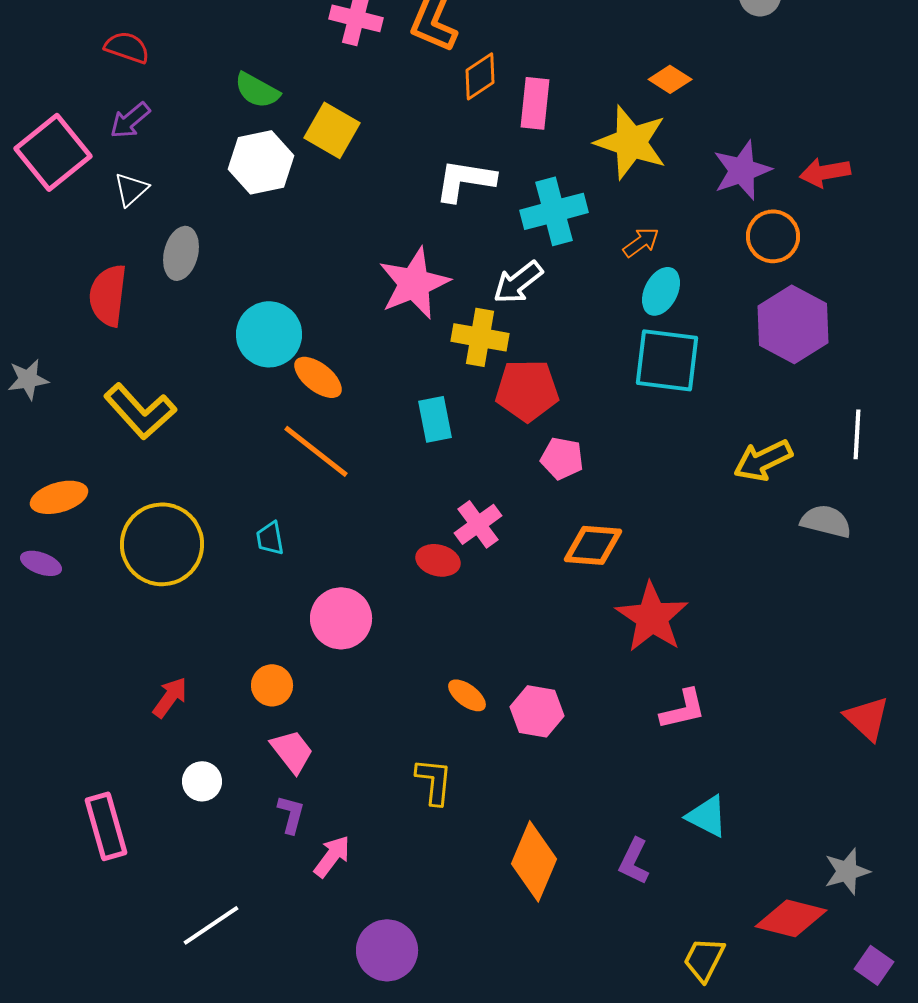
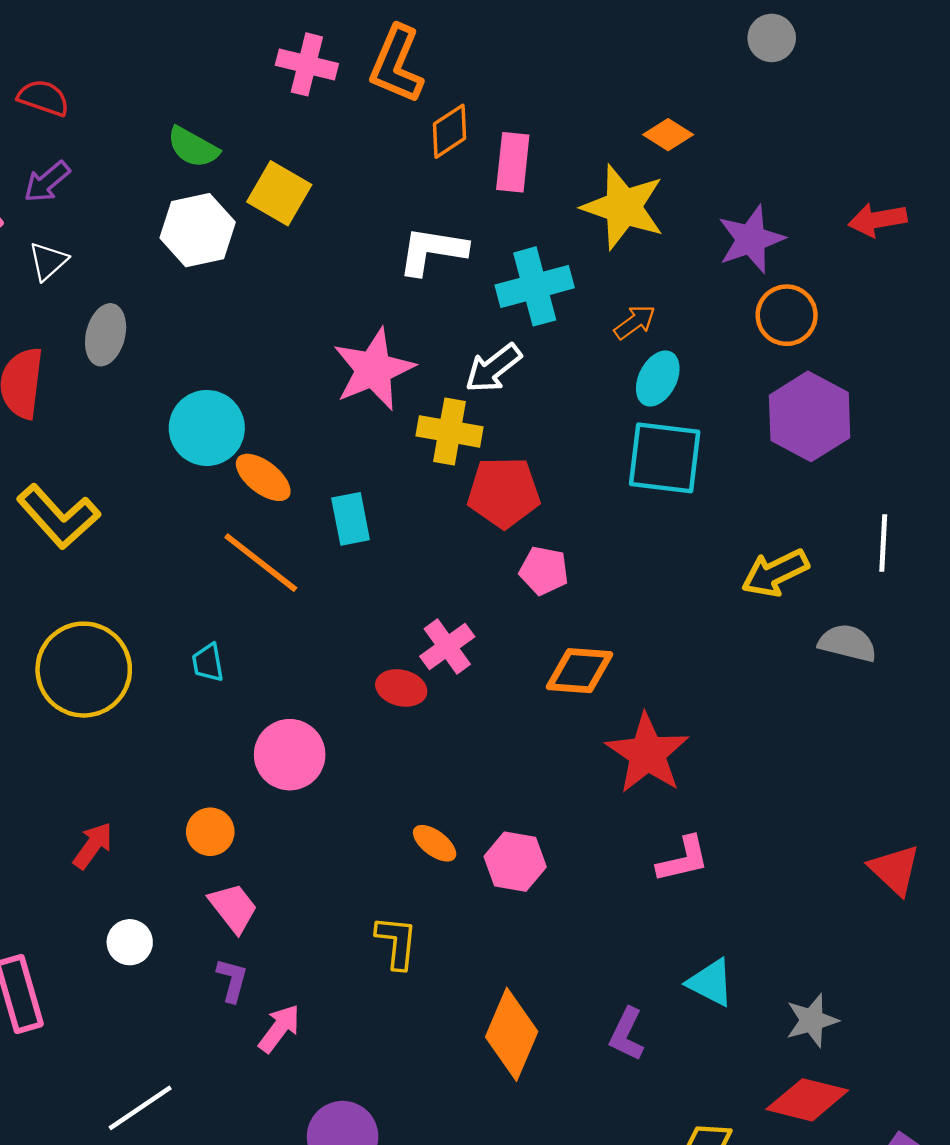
red arrow: (825, 172) -> (877, 220), moved
cyan rectangle: (435, 419) -> (351, 519), moved
gray star: (847, 871) -> (812, 1020), moved

